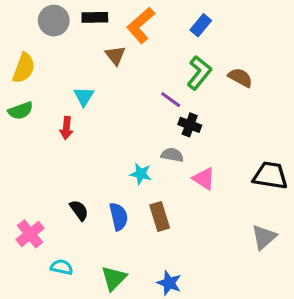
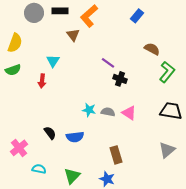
blue rectangle: (201, 25) -> (137, 16), moved
green L-shape: (199, 73) -> (167, 72), moved
gray semicircle: (172, 155) -> (108, 112), moved
blue semicircle: (119, 217) -> (75, 137), turned 96
brown rectangle: (160, 217) -> (116, 155), moved

